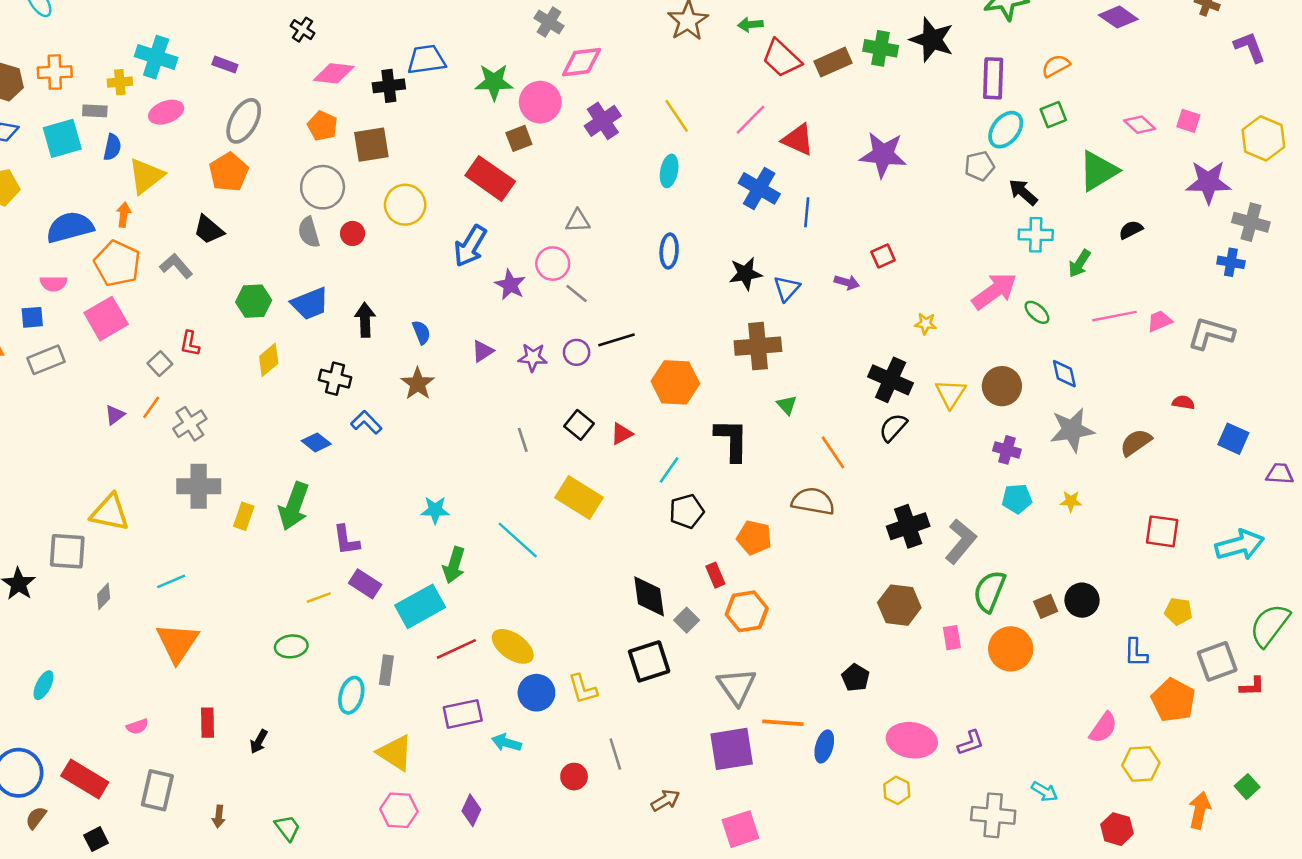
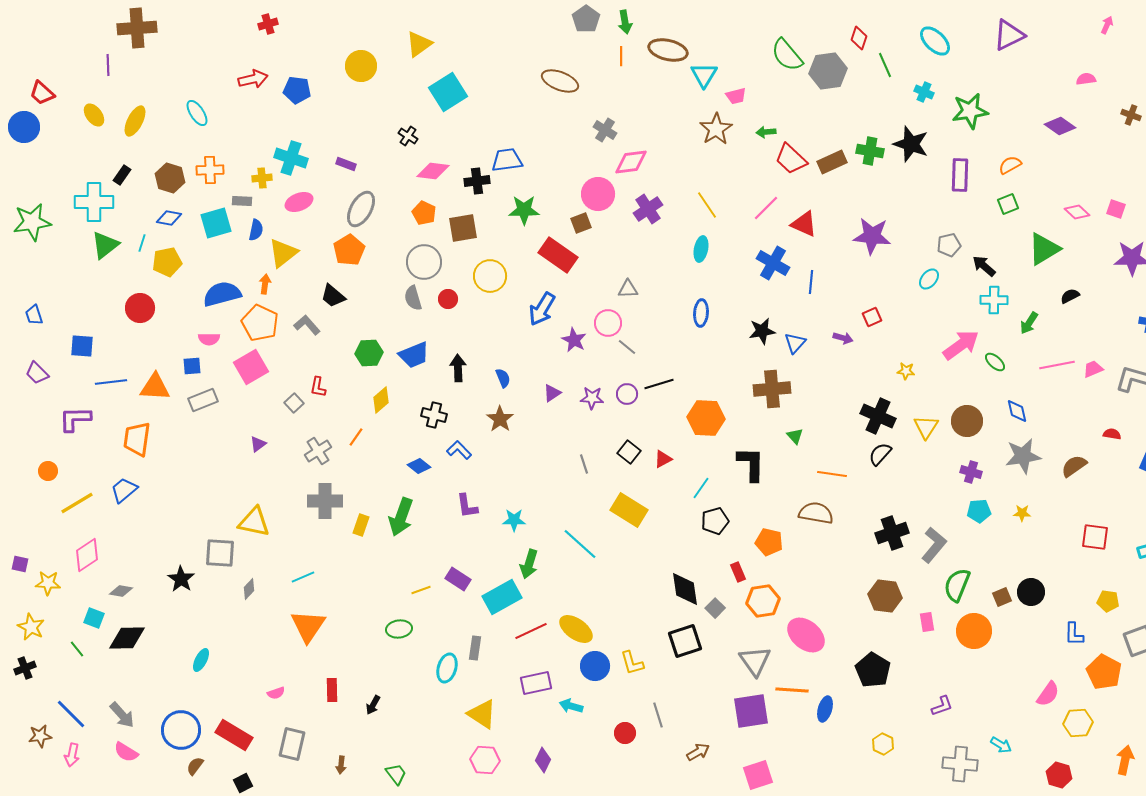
green star: (494, 82) -> (524, 210), moved
cyan ellipse: (1006, 130) -> (929, 279), moved, size x0.7
orange line: (151, 407) -> (356, 437), moved
orange line: (833, 452) -> (832, 474), turned -48
purple L-shape: (346, 540) -> (467, 506), moved
black pentagon: (856, 678) -> (873, 670), moved, size x1.6
pink ellipse: (912, 740) -> (806, 635), moved, turned 30

